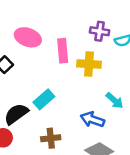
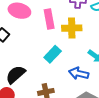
cyan rectangle: (44, 99) -> (53, 54), moved

